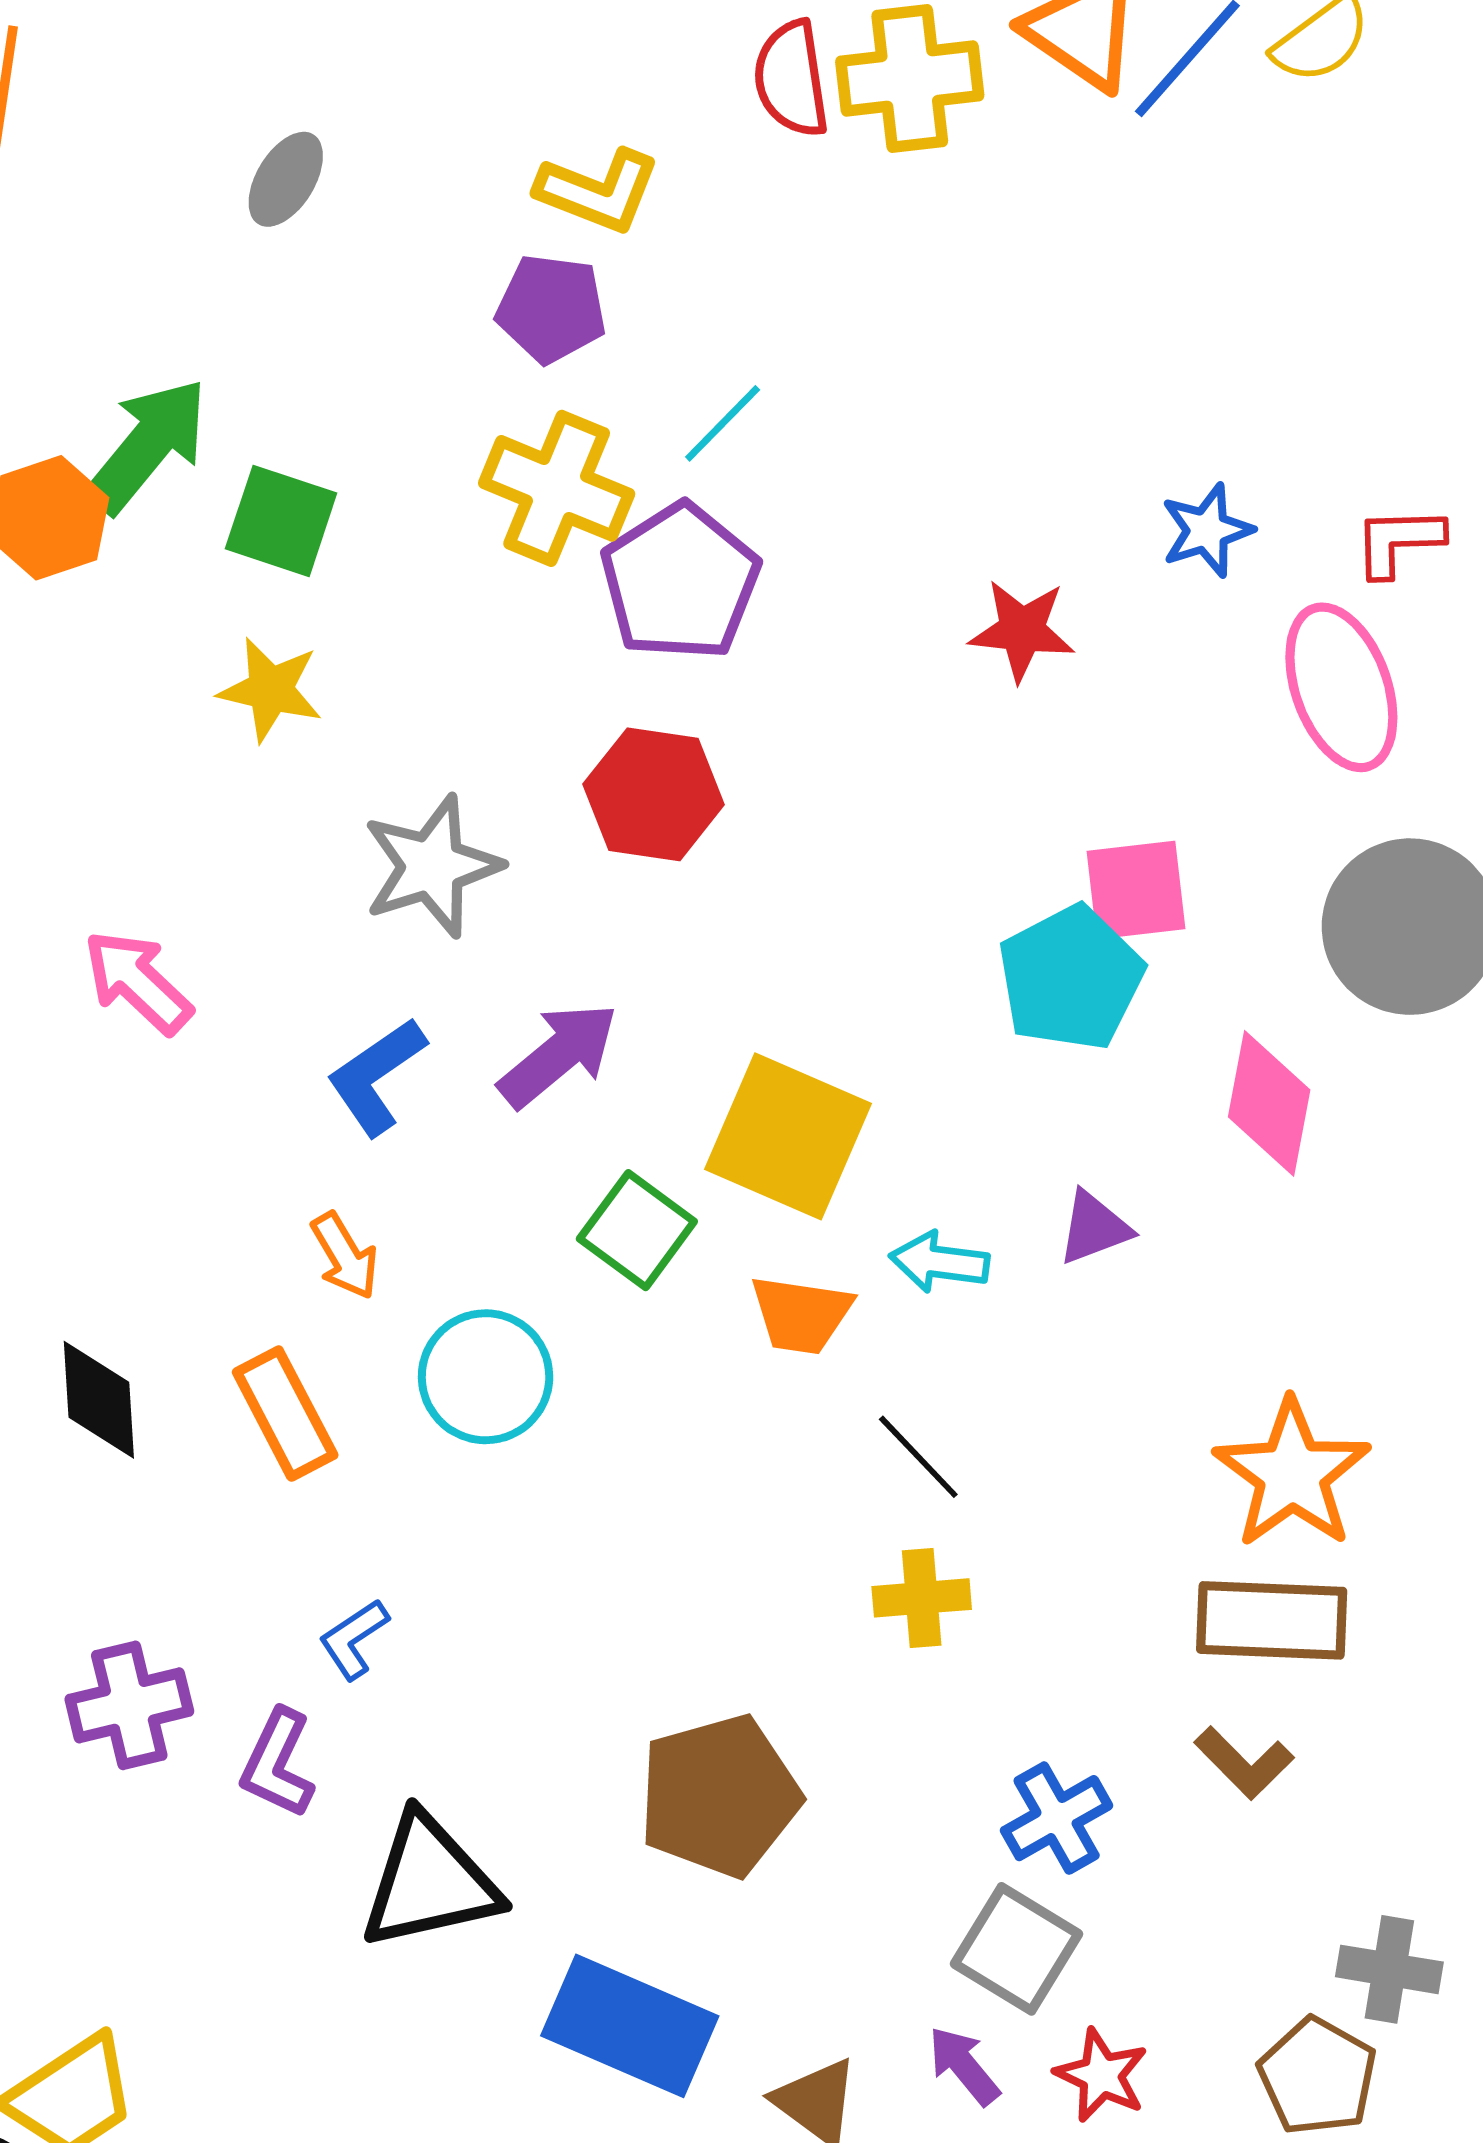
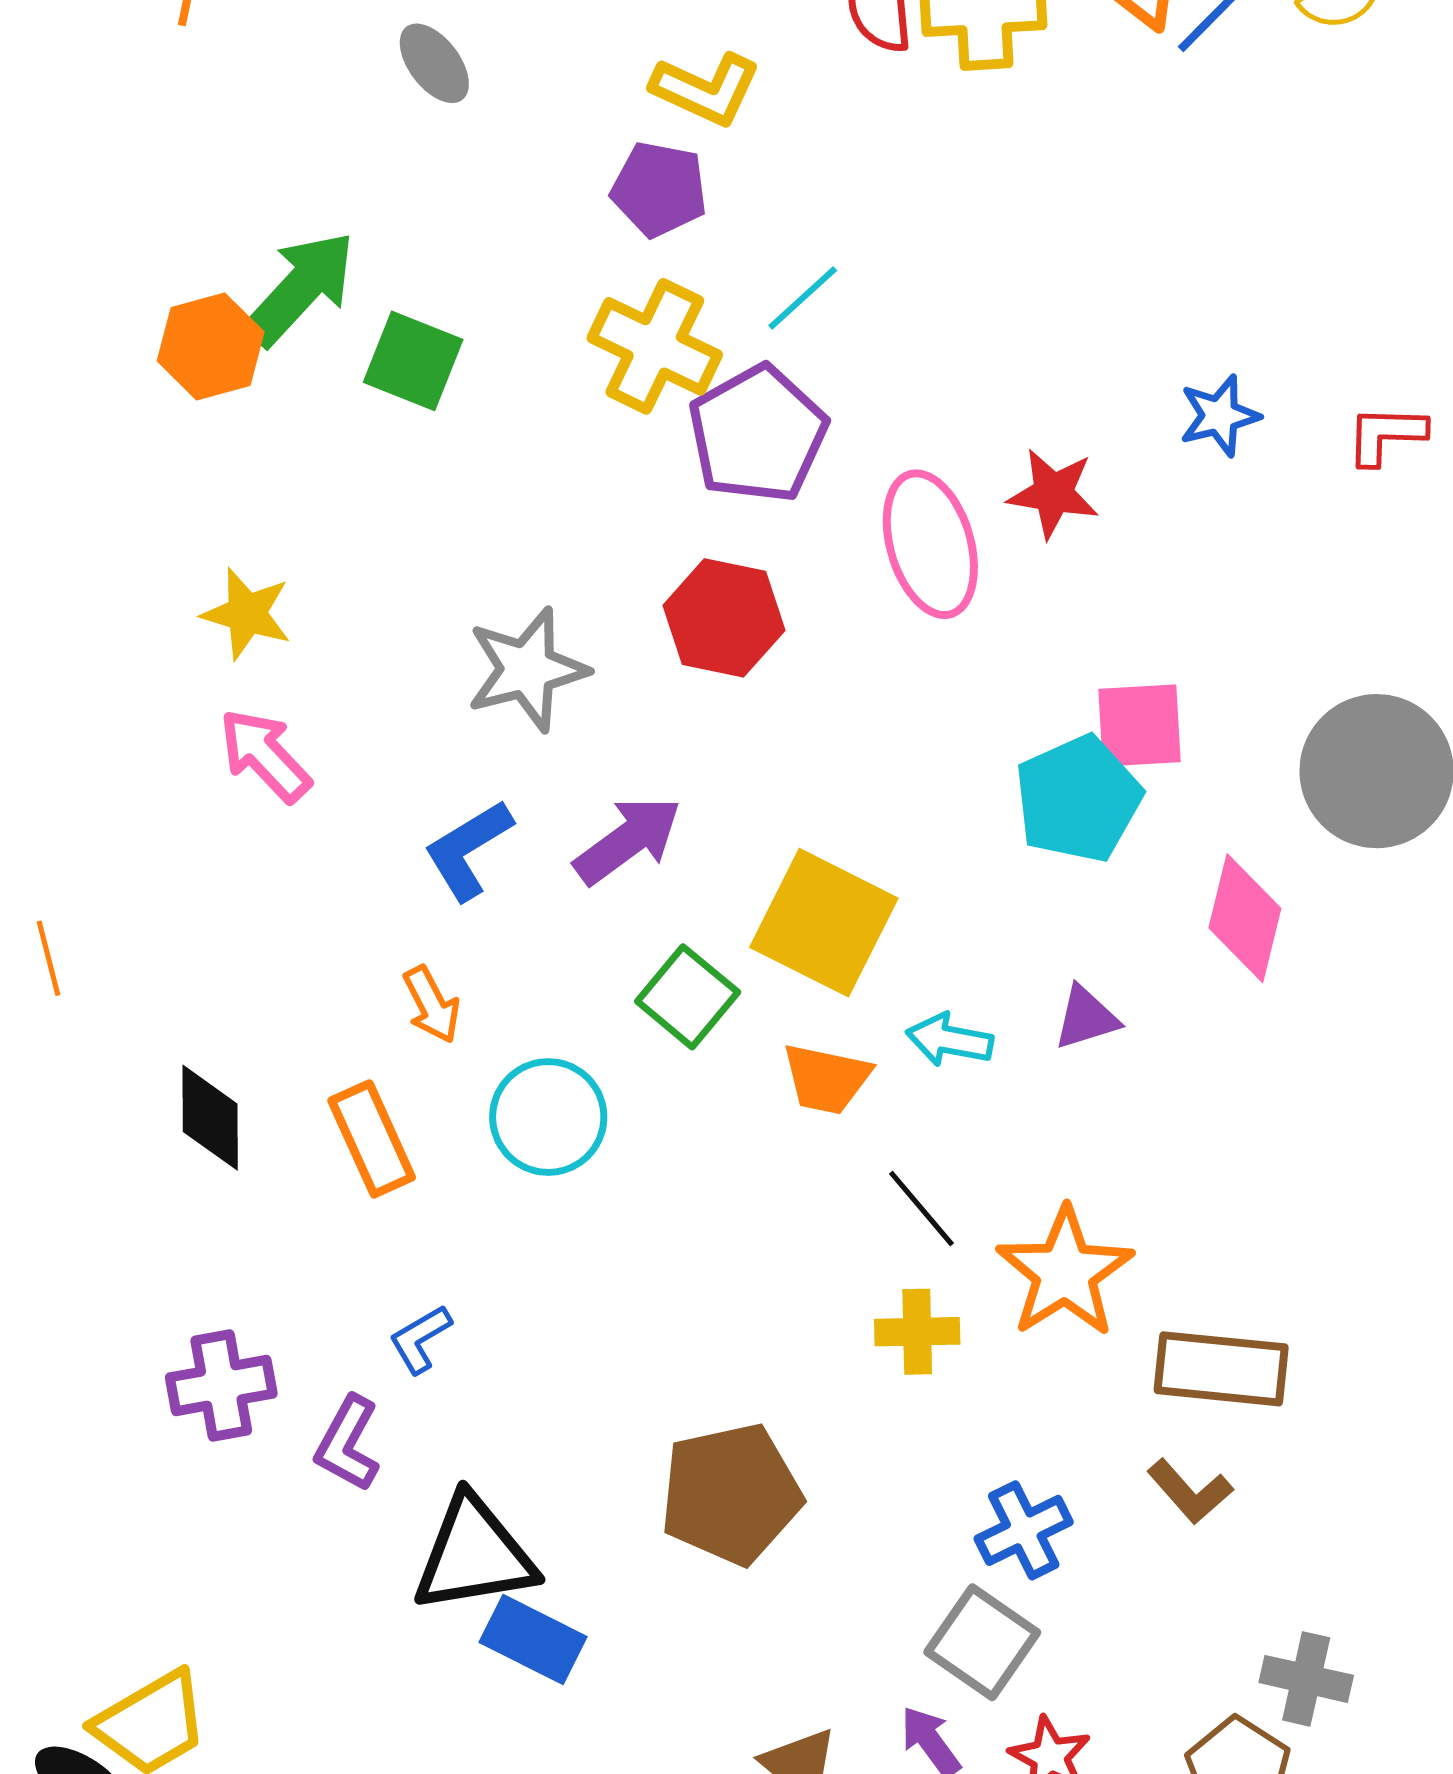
gray ellipse: (286, 179) -> (434, 63), turned -72
pink ellipse: (1341, 687) -> (930, 544), moved
yellow star: (271, 690) -> (247, 614), moved
orange star: (1292, 1474) -> (1065, 1272), moved
blue rectangle: (630, 2026) -> (533, 1639), moved, size x0.7

